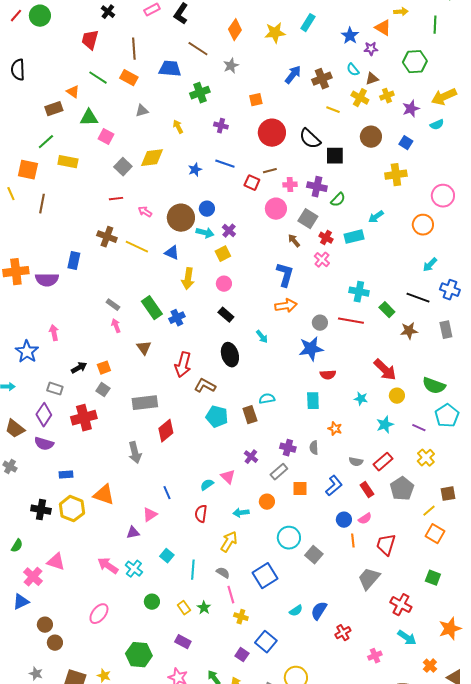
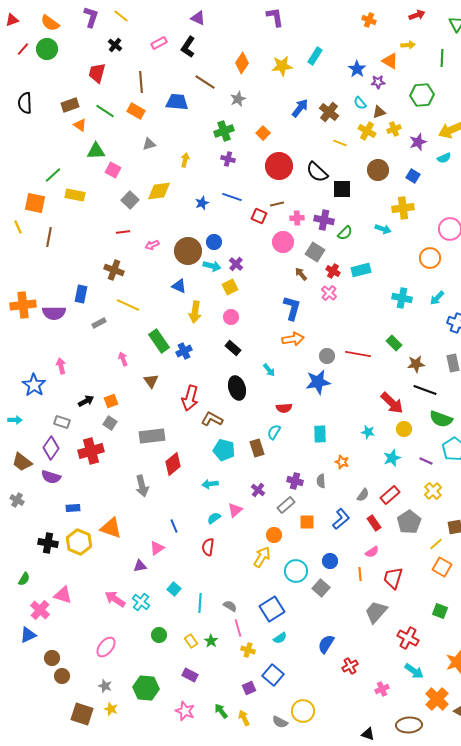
brown cross: (322, 79) -> (329, 112), turned -30
green cross: (200, 93) -> (224, 131), moved
orange square: (256, 100) -> (263, 133), turned -32
brown rectangle: (54, 109) -> (70, 105), moved
yellow arrow: (178, 127) -> (185, 160), turned 40
pink arrow: (145, 212) -> (152, 245), turned -56
cyan arrow: (376, 217) -> (383, 229), moved, turned -126
yellow line: (137, 247) -> (128, 305), moved
cyan cross: (359, 292) -> (402, 298), moved
black line: (418, 298) -> (425, 390), moved
gray rectangle: (113, 305) -> (99, 323), moved, turned -64
red semicircle: (328, 375) -> (284, 408), moved
cyan semicircle: (267, 399) -> (274, 432), turned -49
gray semicircle: (356, 462) -> (363, 495), turned -64
pink triangle: (228, 477) -> (235, 510), turned 35
cyan arrow: (241, 513) -> (210, 484), moved
blue circle: (344, 520) -> (330, 561), moved
yellow arrow: (229, 542) -> (262, 557), moved
cyan semicircle: (296, 611) -> (280, 638), moved
purple square: (242, 655) -> (249, 688), turned 32
orange cross: (430, 666) -> (437, 699), size x1.6
gray star: (36, 674) -> (105, 686), moved

